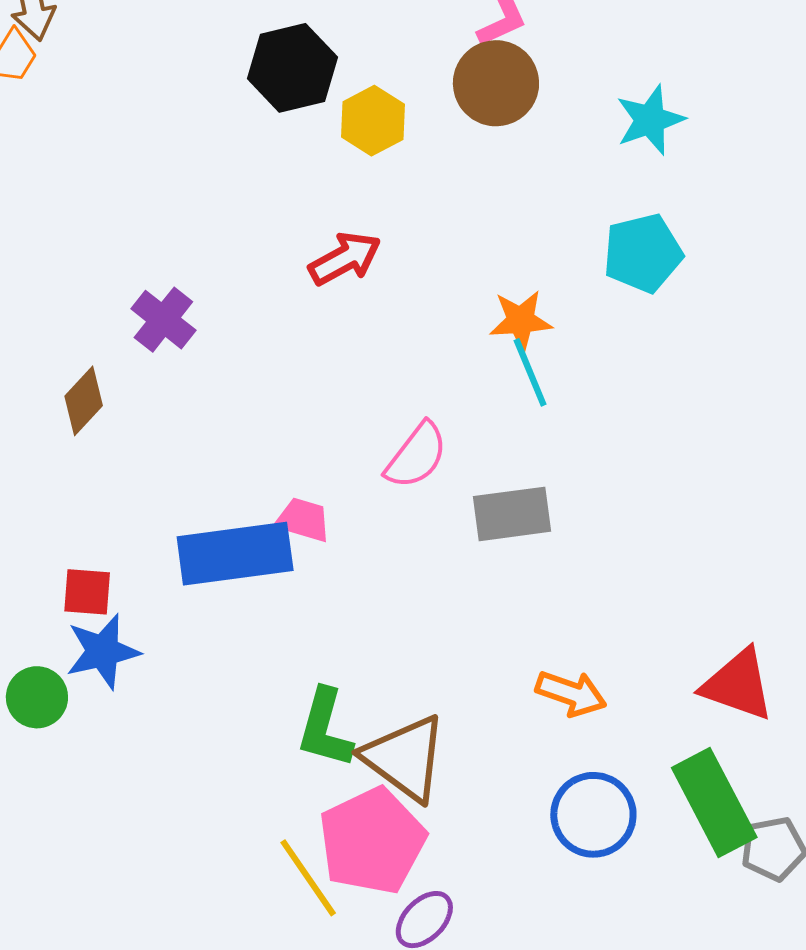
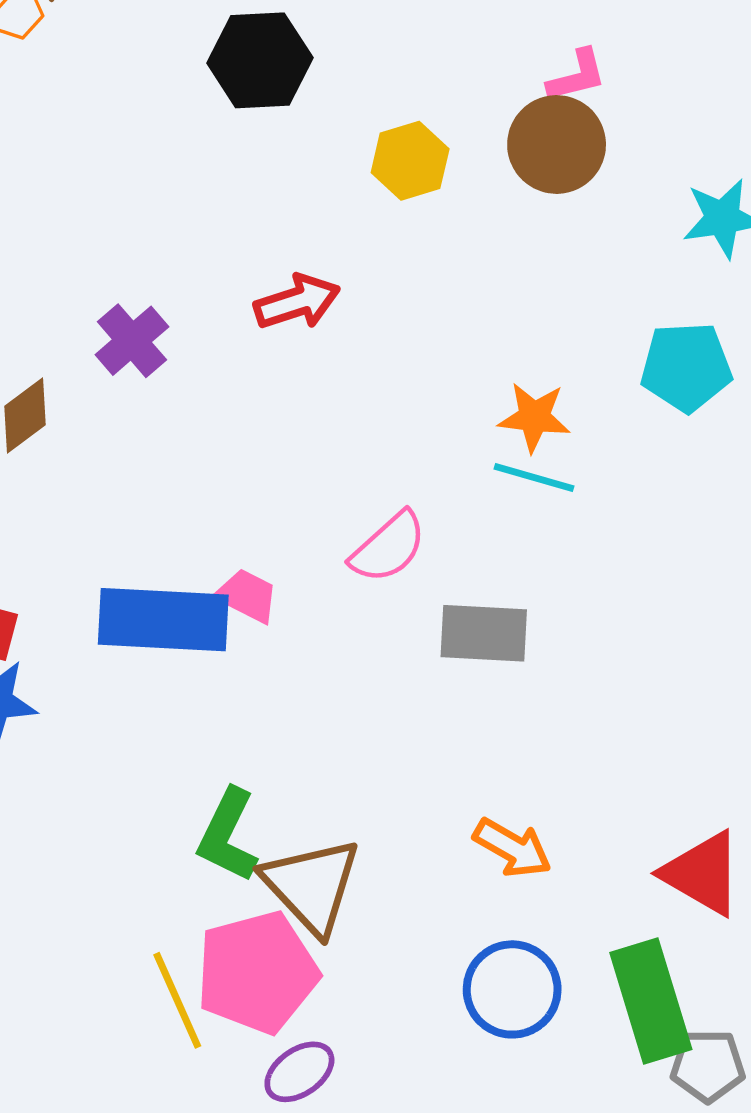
black hexagon: (292, 68) -> (260, 60), moved
red arrow: (345, 259) -> (297, 302), moved
cyan line: (530, 372) -> (534, 478), turned -62

